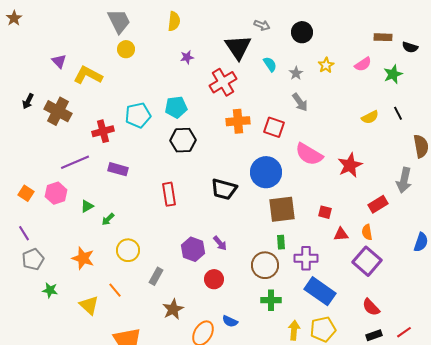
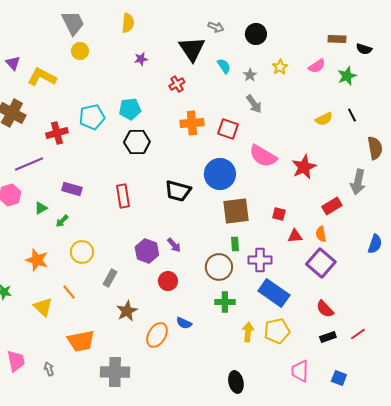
red cross: (223, 82) -> (177, 84), size x0.6
purple rectangle: (118, 169) -> (72, 189), moved

